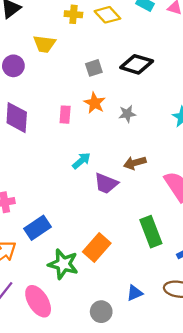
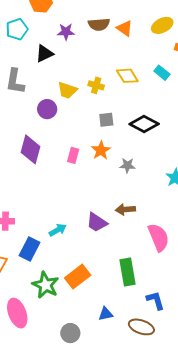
yellow cross: (73, 14) -> (96, 85), moved
purple circle: (13, 66) -> (47, 109), moved
cyan arrow: (81, 161) -> (58, 230), moved
blue rectangle: (37, 228) -> (29, 249), turned -40
blue triangle: (135, 293) -> (106, 314), moved

